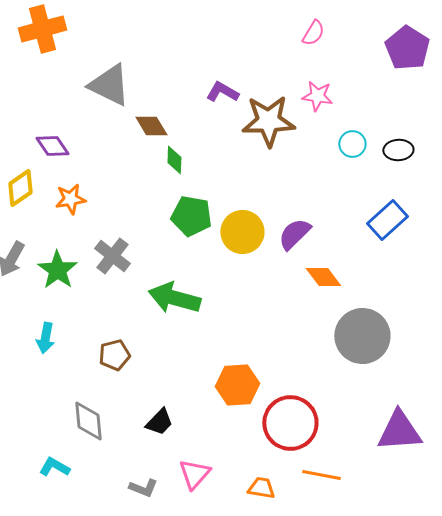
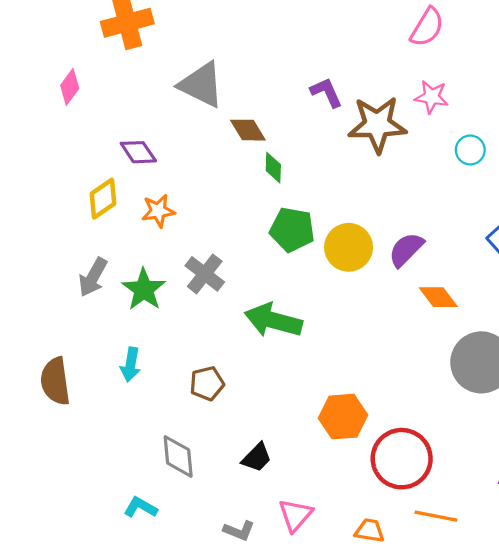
pink semicircle: (313, 33) -> (427, 27), size x1.4
purple L-shape: (222, 92) -> (326, 92), turned 36

